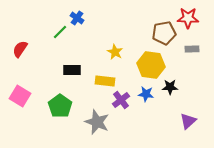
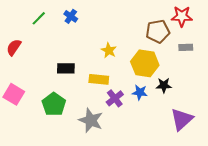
green line: (60, 32) -> (39, 18), moved
purple triangle: (188, 121) -> (182, 119), size x1.4

